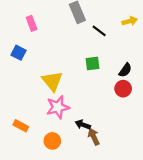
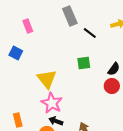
pink star: (58, 107) -> (52, 103), turned -30
black arrow: (83, 125) -> (56, 121), moved
orange rectangle: (21, 126) -> (18, 120), turned 48

